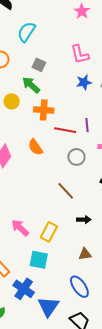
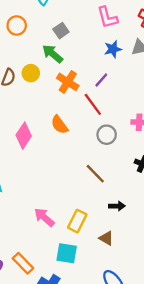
gray square: (39, 65) -> (61, 31), turned 32
orange cross: (44, 110) -> (68, 82), turned 30
purple line: (87, 125) -> (101, 80), moved, turned 48
red line: (65, 130) -> (93, 104), turned 45
brown triangle: (85, 254) -> (106, 238), moved, turned 40

